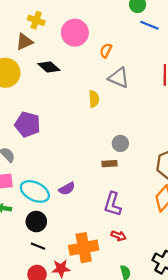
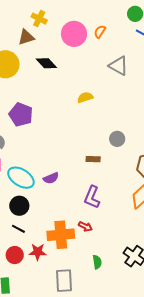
orange semicircle: (106, 51) -> (100, 32), moved
gray triangle: (119, 78) -> (119, 66), moved
yellow semicircle: (94, 99) -> (85, 97), turned -112
gray circle: (120, 143) -> (117, 139), moved
red arrow: (119, 236) -> (85, 227), moved

